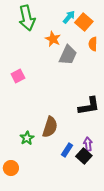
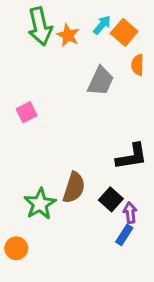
orange star: (53, 39) -> (68, 35), moved
green star: (27, 138) -> (40, 204), size x1.5
blue rectangle: (67, 150) -> (124, 235), moved
black square: (84, 156) -> (111, 199), moved

